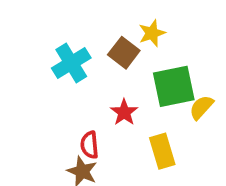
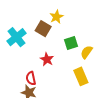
green square: (174, 86) -> (71, 43), size x0.6
yellow rectangle: (162, 151) -> (81, 76), moved

